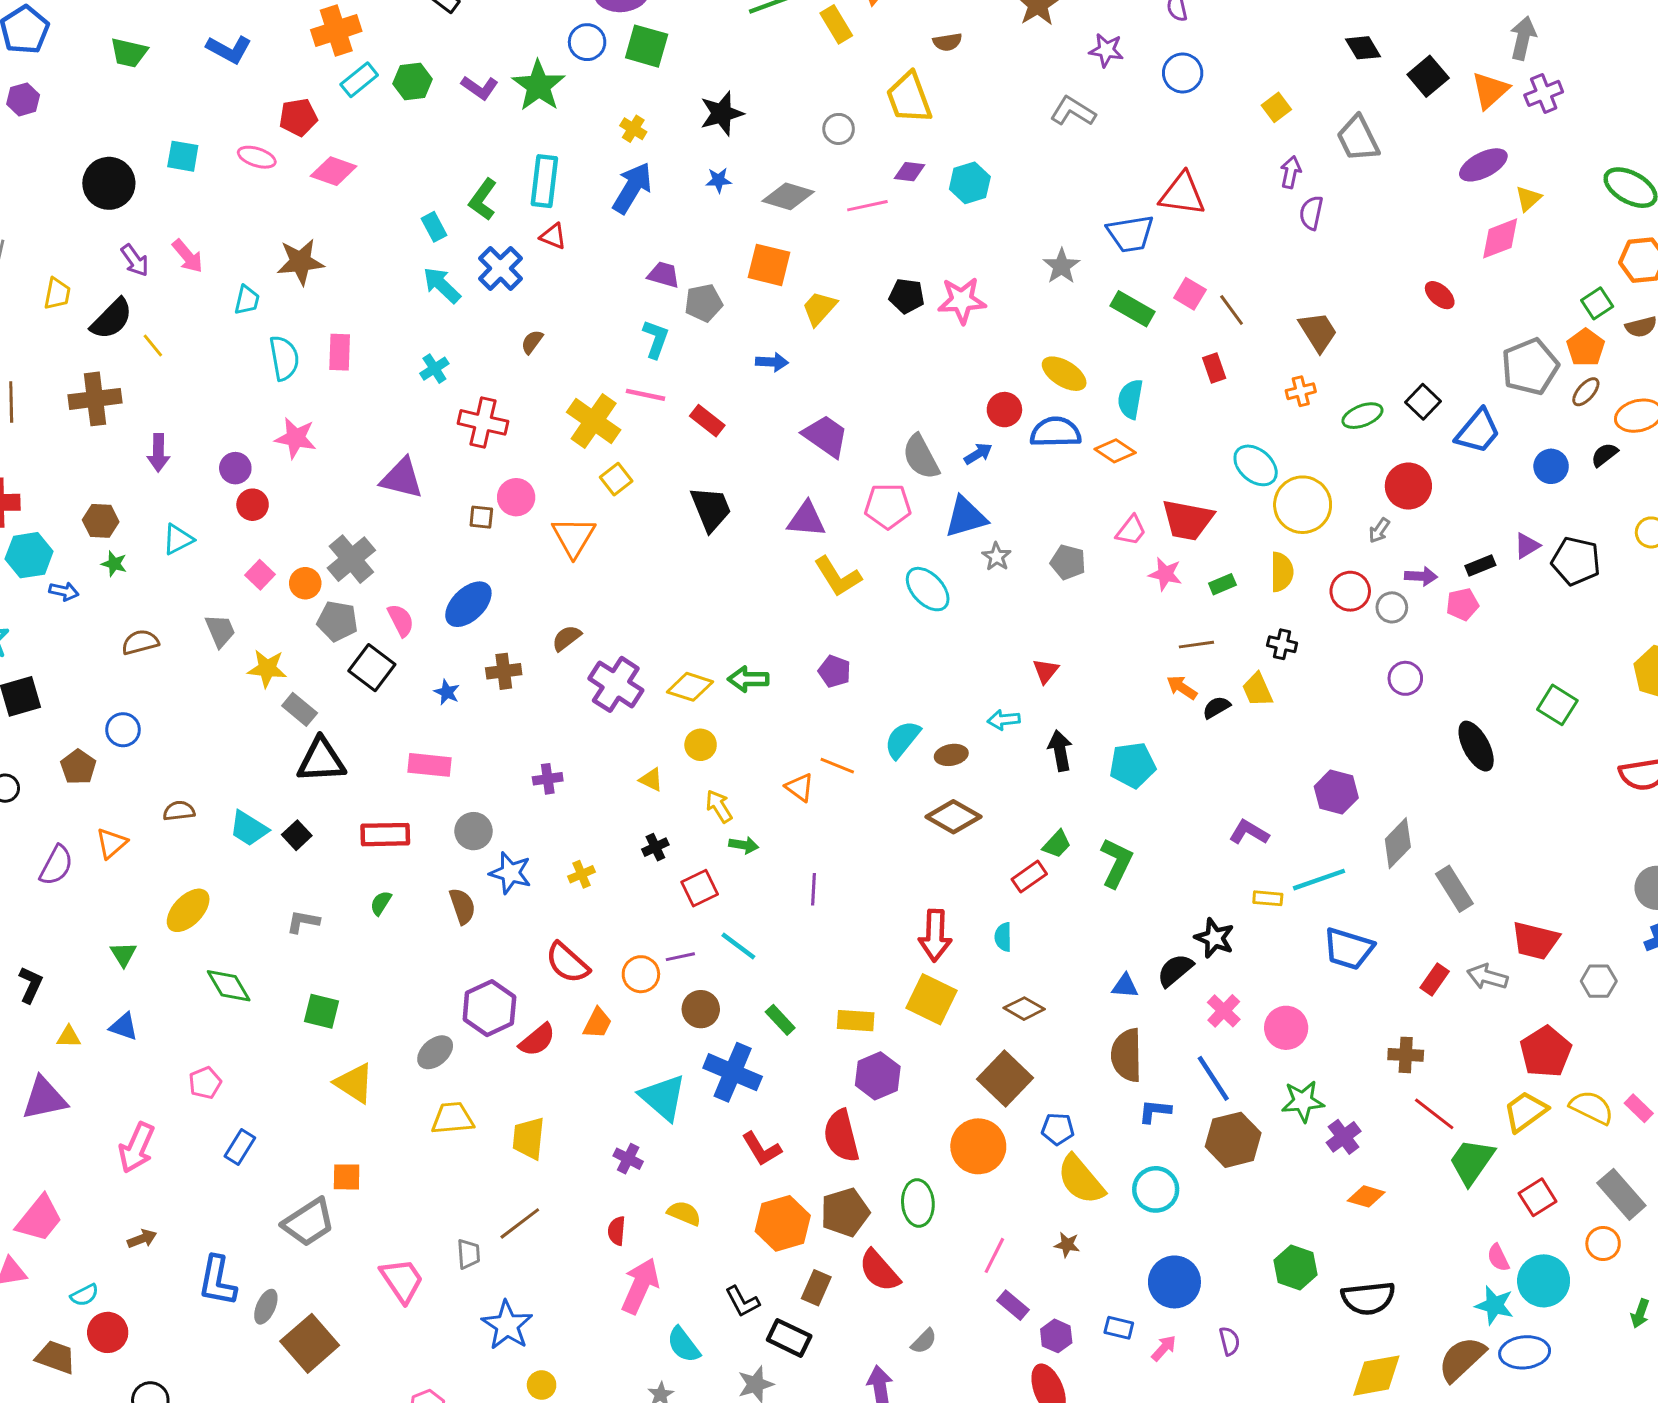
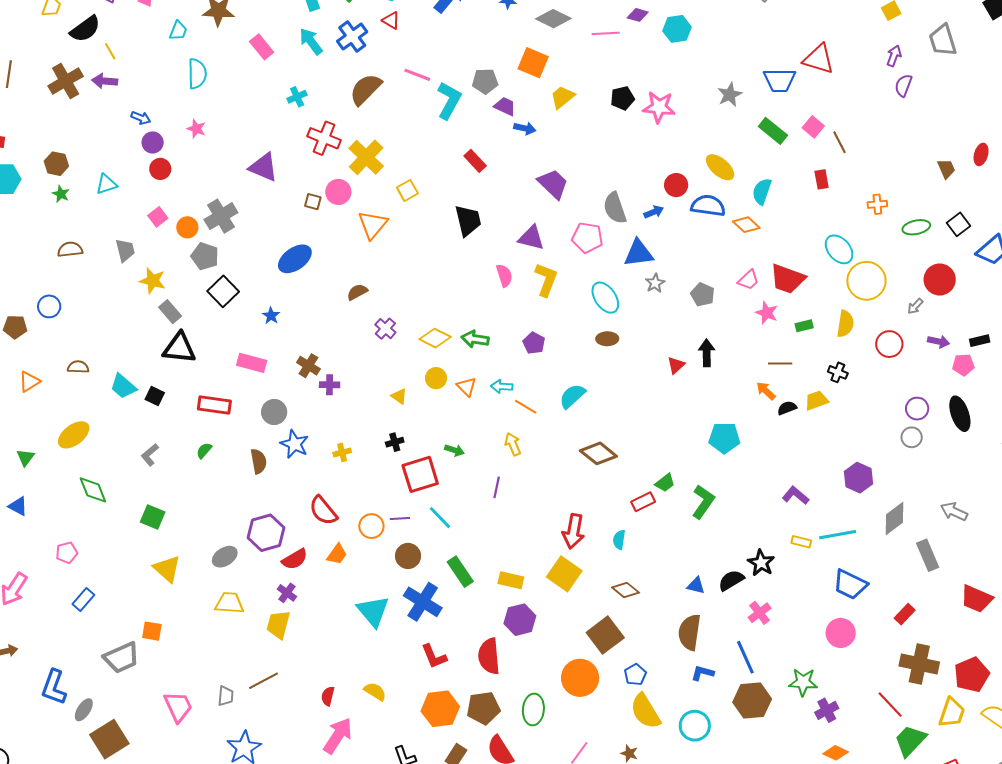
purple trapezoid: (664, 275) -> (505, 106), moved
red ellipse: (1440, 295) -> (981, 154), turned 55
black pentagon: (907, 296) -> (622, 98), turned -30
brown trapezoid: (1318, 332) -> (946, 169), moved, size x0.7
cyan L-shape: (656, 339) -> (449, 100), size x1.4
brown semicircle: (532, 342) -> (366, 89), size x2.0
pink rectangle: (340, 352) -> (262, 47), moved, turned -50
pink line: (645, 395) -> (417, 75), moved
brown cross: (95, 399) -> (66, 81), turned -32
yellow cross: (594, 421) -> (366, 157), moved
pink star: (296, 438) -> (196, 129), size x0.7
purple arrow: (158, 453) -> (105, 81), moved, turned 85
yellow L-shape: (838, 577) -> (546, 280), turned -136
blue arrow: (64, 591) -> (141, 118), moved
gray circle: (1392, 607) -> (912, 437), moved
pink semicircle: (401, 620) -> (504, 275), moved
brown cross: (504, 671) -> (308, 366), moved, turned 30
purple cross: (616, 684) -> (385, 329), size x0.6
yellow trapezoid: (1257, 690) -> (816, 400), turned 85
cyan arrow: (1004, 720) -> (502, 386), moved
black ellipse: (1476, 746) -> (960, 414), moved
black arrow: (1060, 751) -> (707, 353), moved
brown ellipse: (951, 755) -> (607, 339), moved
brown pentagon: (78, 767) -> (15, 327), turned 30
orange triangle: (800, 787) -> (467, 387), moved
yellow arrow: (719, 806) -> (513, 444), moved
black square: (297, 835) -> (155, 396), turned -30
red square: (700, 888) -> (420, 474), size x1.5
gray L-shape: (303, 922) -> (150, 455), turned -60
gray arrow: (1487, 977) -> (954, 512), moved
green rectangle: (780, 1020) -> (460, 572), size x1.4
pink circle: (1286, 1028) -> (841, 633), moved
brown cross: (1406, 1055) -> (919, 664), moved, size x1.6
yellow trapezoid: (1525, 1112) -> (952, 713), turned 136
blue pentagon: (1058, 1129) -> (635, 675), turned 30
purple cross: (628, 1159) -> (287, 593), moved

